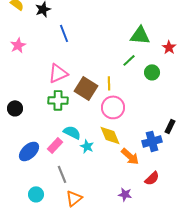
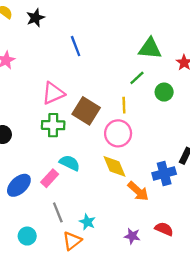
blue line: (64, 33) -> (76, 46), moved
yellow line: (109, 83) -> (124, 105), moved
cyan star: (87, 146) -> (87, 222), moved
red semicircle: (152, 178) -> (164, 229), moved, turned -112

